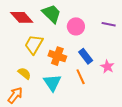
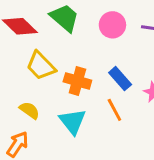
pink circle: (76, 26) -> (112, 25), moved
yellow trapezoid: (34, 44) -> (41, 66), turned -70

